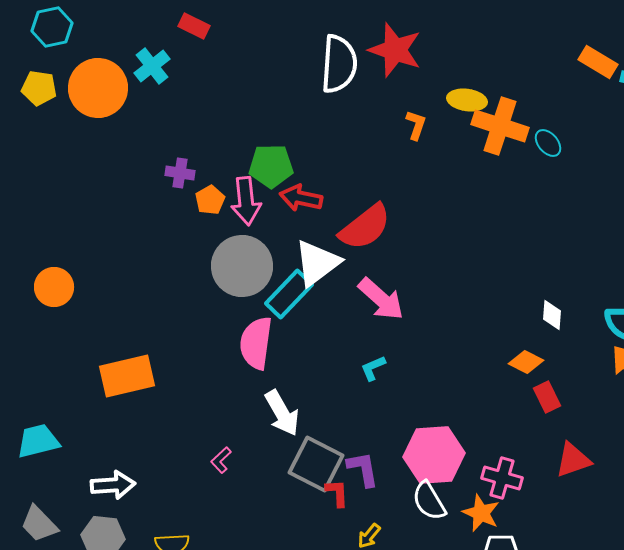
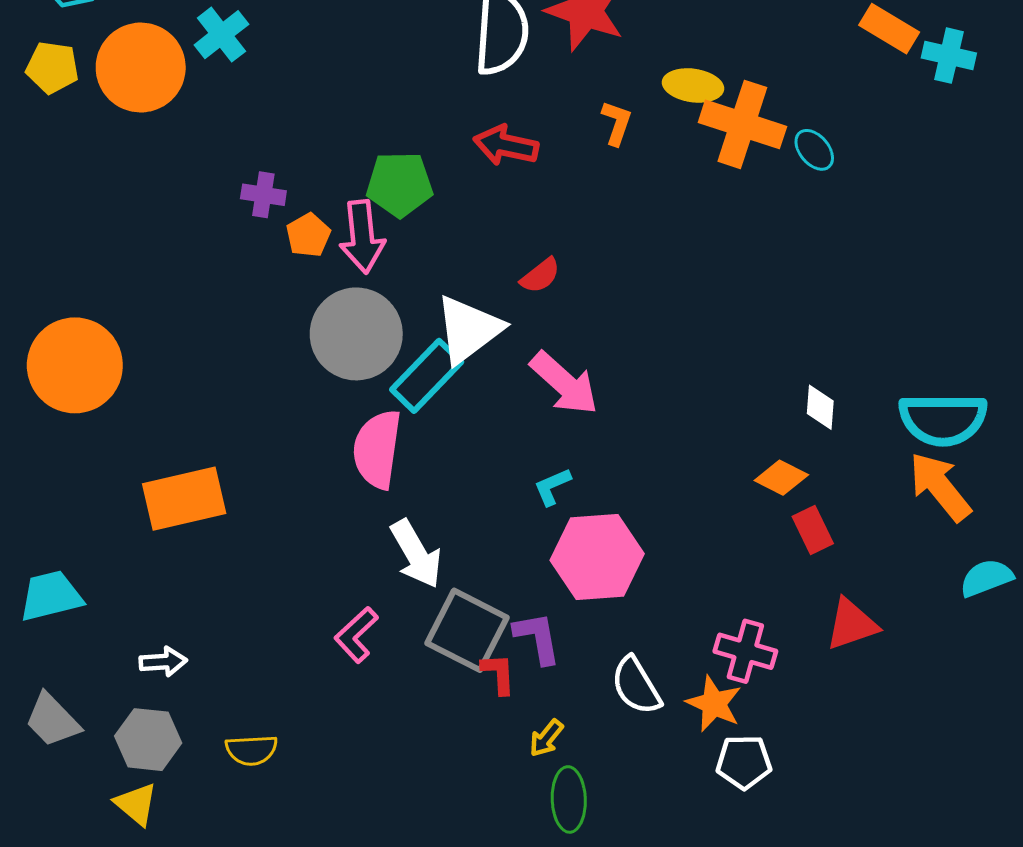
red arrow: (301, 198) -> (506, 145), moved
red semicircle: (365, 227) -> (540, 276), size x0.5
orange circle: (54, 287) -> (75, 365), size x1.6
pink hexagon: (434, 455) -> (597, 557), moved
pink L-shape: (221, 460) -> (356, 635), moved, size x1.4
white arrow: (113, 485) -> (163, 662), size x0.7

